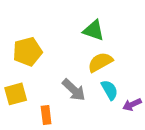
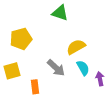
green triangle: (94, 30) -> (60, 13), moved
purple arrow: (132, 104) -> (100, 79), turned 104

